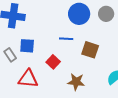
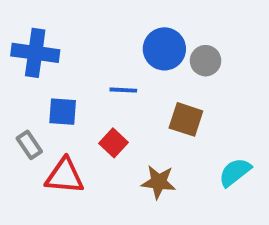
gray circle: (106, 14) -> (206, 61), moved
blue line: (66, 39) -> (123, 90), moved
gray rectangle: (10, 55) -> (29, 145), moved

